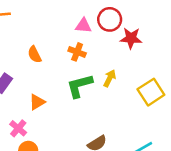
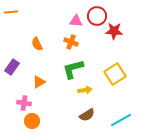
yellow arrow: (110, 78) -> (85, 90), moved, turned 56
yellow square: (151, 92) -> (115, 74), moved
pink cross: (18, 128) -> (24, 103), turned -32

